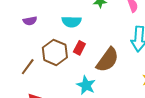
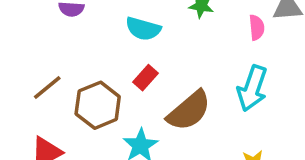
brown hexagon: (55, 52) -> (98, 105), moved

